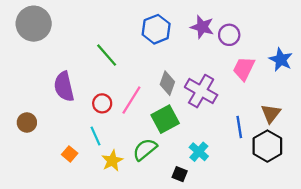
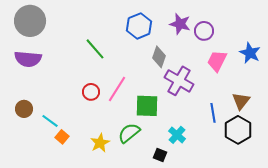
gray diamond: (167, 83) -> (159, 57), moved
purple semicircle: (64, 87) -> (28, 59), moved, turned -72
green square: (165, 119) -> (147, 106), turned 30
cyan line: (95, 136) -> (50, 121), moved, turned -30

